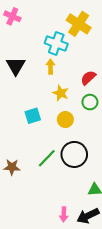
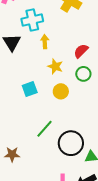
cyan cross: (56, 43) -> (32, 20), moved, turned -30
black circle: (74, 154) -> (71, 143), moved
brown star: (12, 167) -> (12, 154), moved

